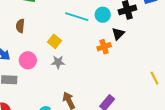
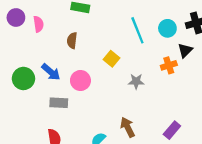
cyan line: (77, 17) -> (137, 30), turned 50
gray star: (58, 62) -> (136, 81), moved

